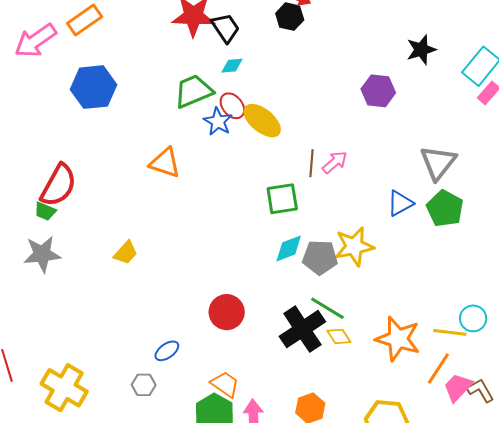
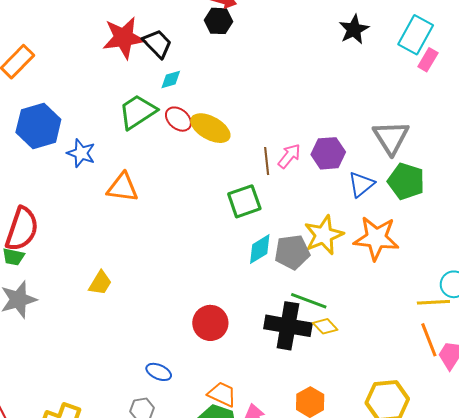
purple hexagon: (378, 91) -> (328, 153), moved
blue star: (218, 122) -> (81, 153), moved
black cross: (302, 329) -> (288, 326), turned -36
orange star: (398, 339) -> (376, 238), moved
blue ellipse: (167, 351) -> (159, 372), turned 70
orange line: (438, 369) -> (429, 340), turned -44

